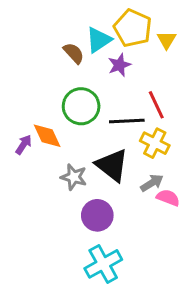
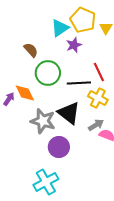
brown semicircle: (74, 53) -> (31, 50), moved
gray star: (74, 177) -> (43, 121), size x1.4
cyan cross: (103, 264) -> (46, 182), moved

